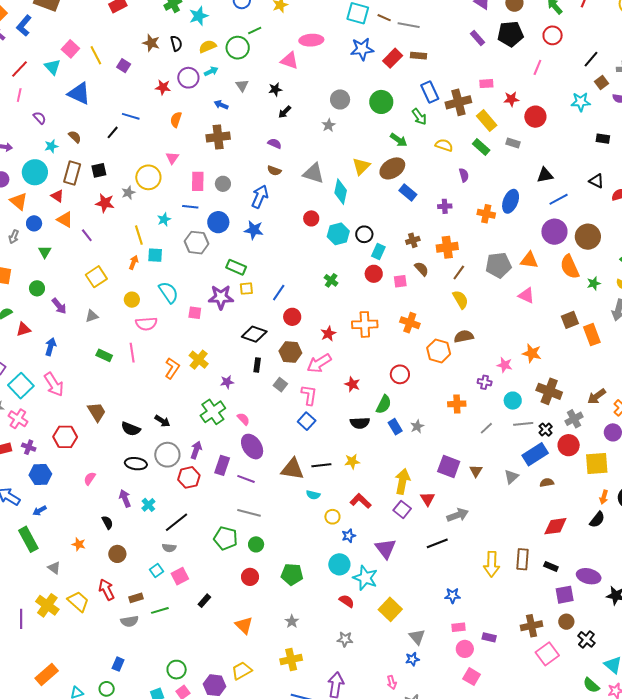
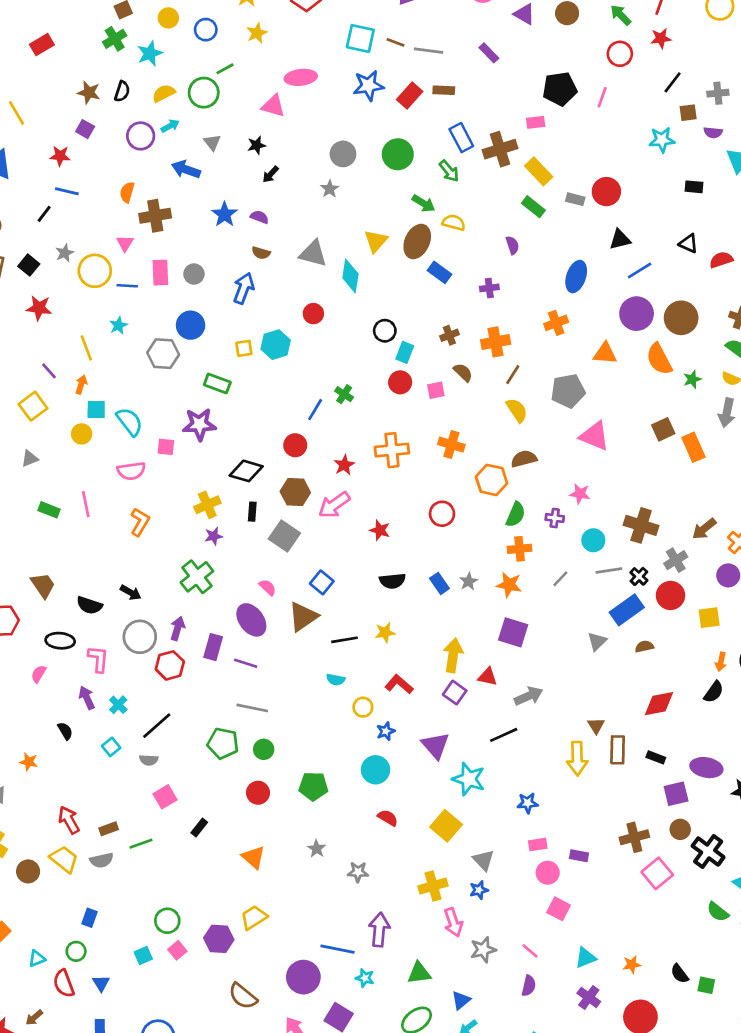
black pentagon: (510, 34) -> (560, 89), moved
purple rectangle: (478, 38) -> (489, 53), moved
black semicircle: (176, 43) -> (122, 91), turned 35
purple square: (124, 66) -> (85, 129), moved
brown square: (601, 82) -> (688, 113), turned 32
red star: (163, 87) -> (60, 156), moved
red star: (511, 99) -> (661, 38), moved
blue arrow: (221, 105) -> (186, 169), size x1.5
red circle: (535, 117) -> (606, 192), moved
brown cross: (218, 137) -> (155, 216), moved
yellow semicircle: (444, 145) -> (454, 223), moved
brown ellipse: (392, 168) -> (417, 242), turned -30
black square: (99, 170) -> (29, 265), turned -35
gray star: (128, 193) -> (65, 253), moved
blue line: (190, 207) -> (127, 286), moved
orange cross: (486, 214) -> (556, 323), moved, turned -30
blue star: (254, 230) -> (224, 214), moved, turned 30
cyan hexagon: (338, 234) -> (276, 345), moved
purple line: (87, 235) -> (49, 371), moved
cyan square: (155, 255) -> (96, 410), moved
gray pentagon: (498, 265) -> (568, 391), moved
yellow square: (246, 289) -> (244, 348), moved
blue line: (279, 293) -> (315, 410), moved
pink triangle: (526, 295) -> (595, 436), moved, size x1.4
pink semicircle: (146, 324) -> (131, 471), moved
orange star: (532, 353) -> (509, 585), moved
yellow cross: (199, 360) -> (207, 505), moved, turned 30
gray square: (280, 385) -> (284, 536), size x1.6
pink L-shape: (309, 395) -> (98, 659), moved
green semicircle: (384, 404) -> (516, 515), moved
pink semicircle: (243, 419) -> (268, 587), moved
yellow square: (597, 463) -> (709, 618), size x0.7
black ellipse: (136, 464) -> (60, 641), moved
brown triangle: (293, 469) -> (303, 617), moved, turned -40
brown triangle: (476, 471) -> (596, 726), moved
red triangle: (428, 499) -> (488, 677), turned -42
brown circle: (117, 554) -> (28, 871), moved
cyan square: (156, 571) -> (111, 747), moved
cyan star: (365, 578) -> (469, 779), moved
yellow trapezoid: (78, 601) -> (64, 859), moved
gray star: (345, 639) -> (358, 872), moved
black cross: (586, 639) -> (708, 851), size x1.4
yellow cross: (291, 660) -> (433, 886), moved
pink arrow: (392, 682) -> (453, 922), size x1.5

